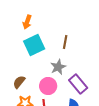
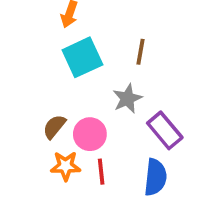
pink circle: (48, 86) -> (90, 134), moved

